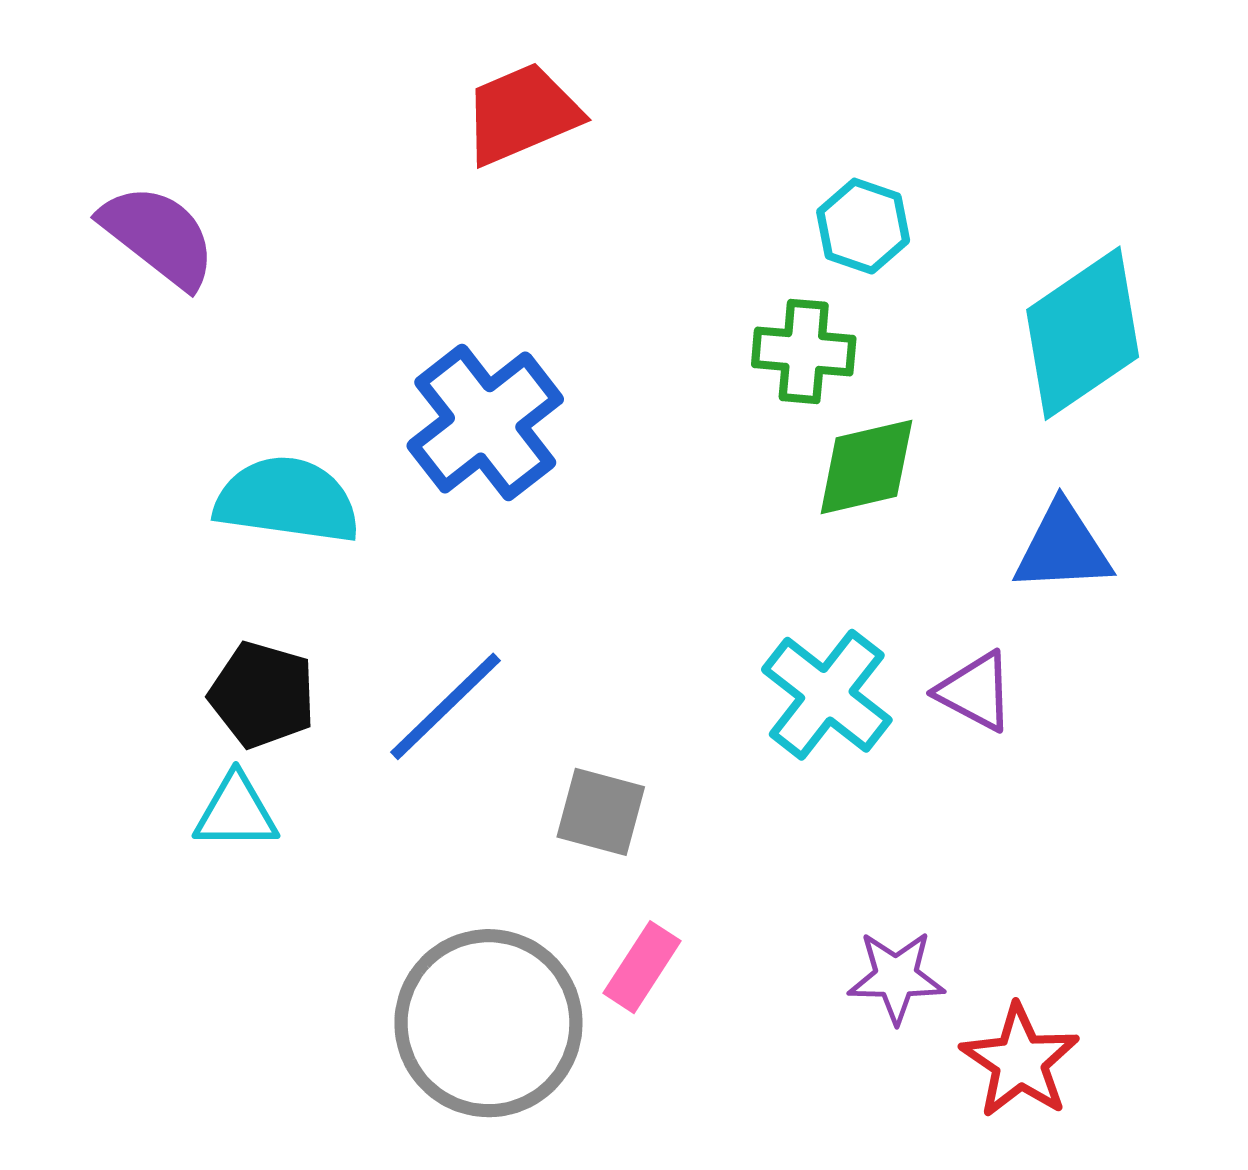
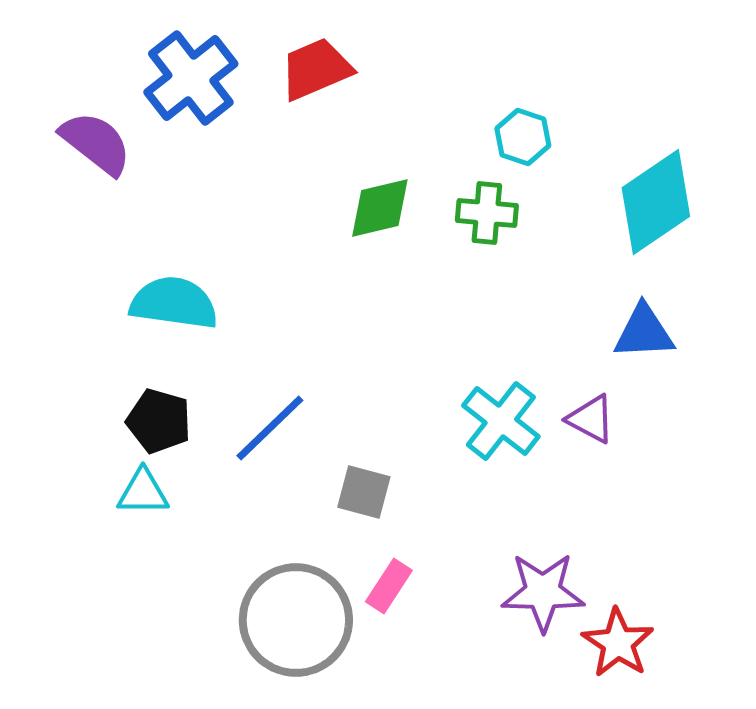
blue cross: (485, 422) -> (191, 78), moved
green diamond: (866, 467) -> (380, 208), moved
purple star: (896, 977) -> (543, 592), size x1.4

